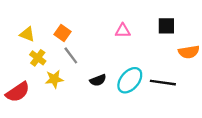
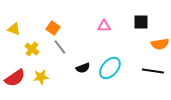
yellow triangle: (27, 34) -> (14, 29), moved
yellow star: (54, 79) -> (41, 77), moved
black line: (163, 83) -> (153, 71), moved

